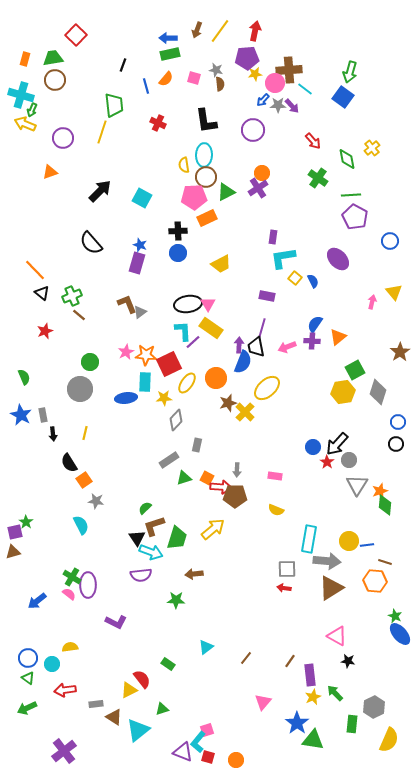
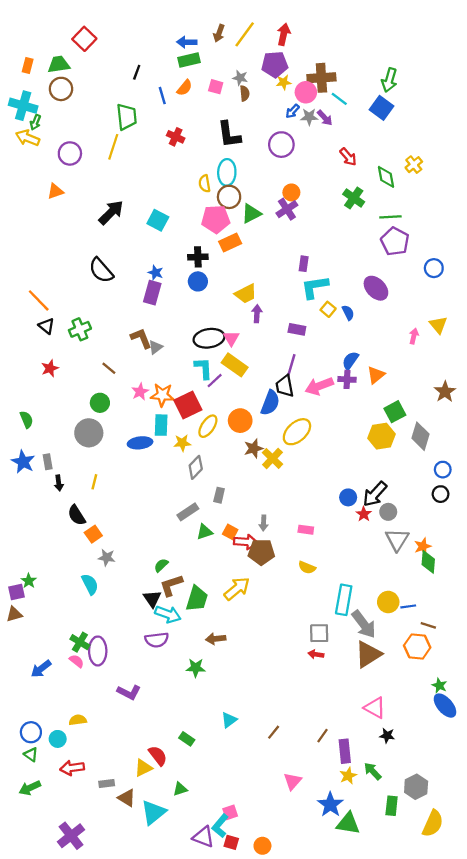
brown line: (79, 315) -> (109, 368), moved
purple arrow: (239, 345) -> (257, 314), moved
pink arrow: (287, 347) -> (319, 386), size x1.4
gray arrow: (327, 561) -> (364, 624), turned 48

